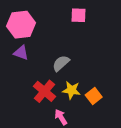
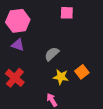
red cross: (44, 91) -> (15, 78), moved
orange square: (94, 96) -> (82, 72), moved

